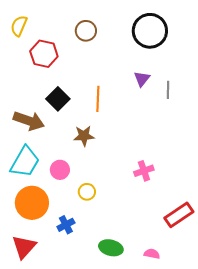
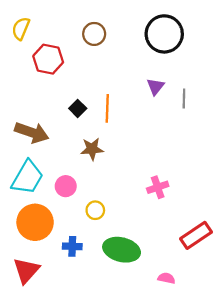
black square: (58, 99) -> (78, 108), moved, size x0.7
blue cross: (66, 225) -> (72, 246), turned 30
green ellipse: (111, 248) -> (122, 250), moved, size x1.4

